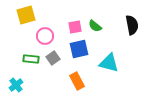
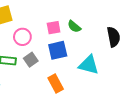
black semicircle: (132, 25) -> (114, 37), moved

